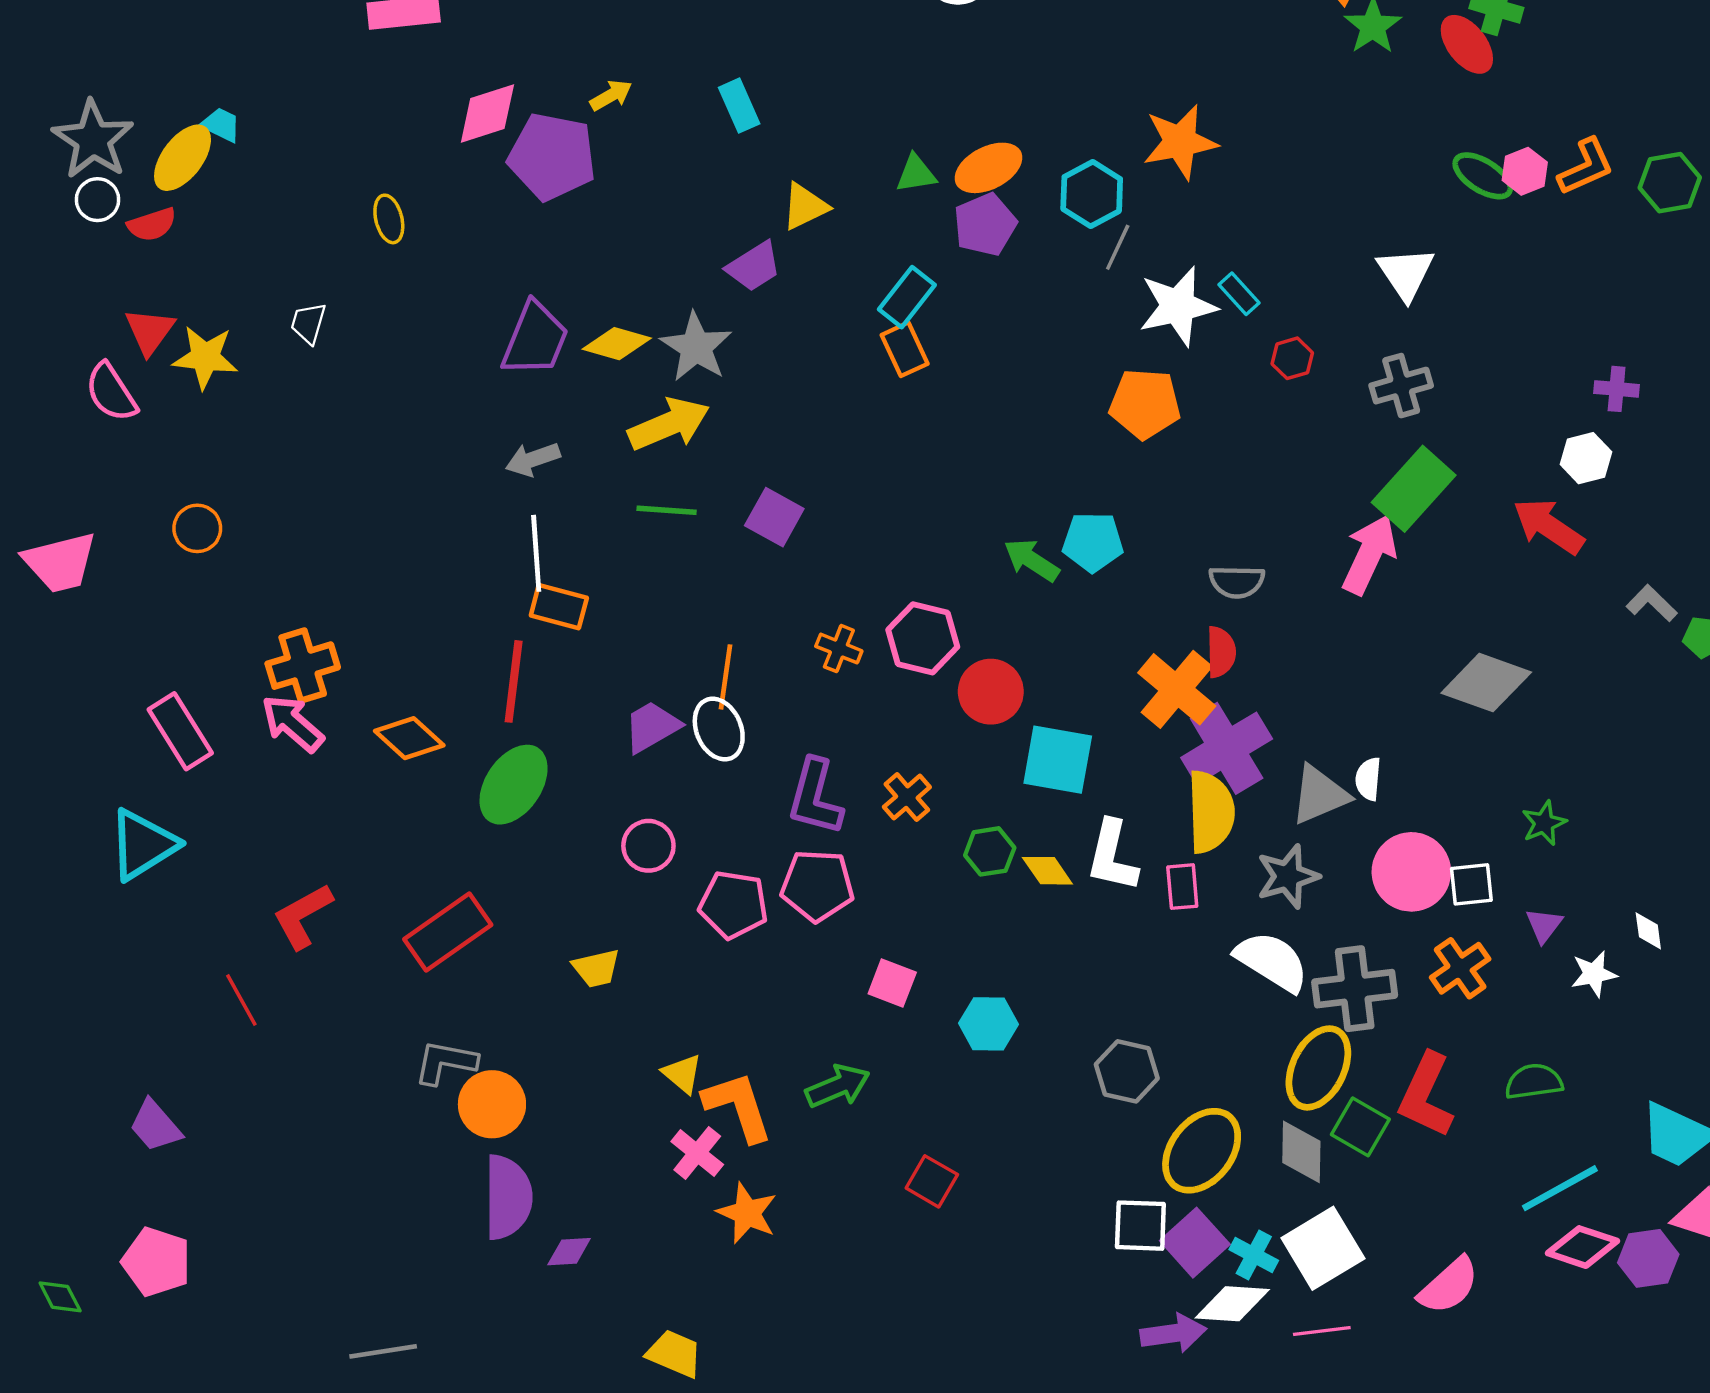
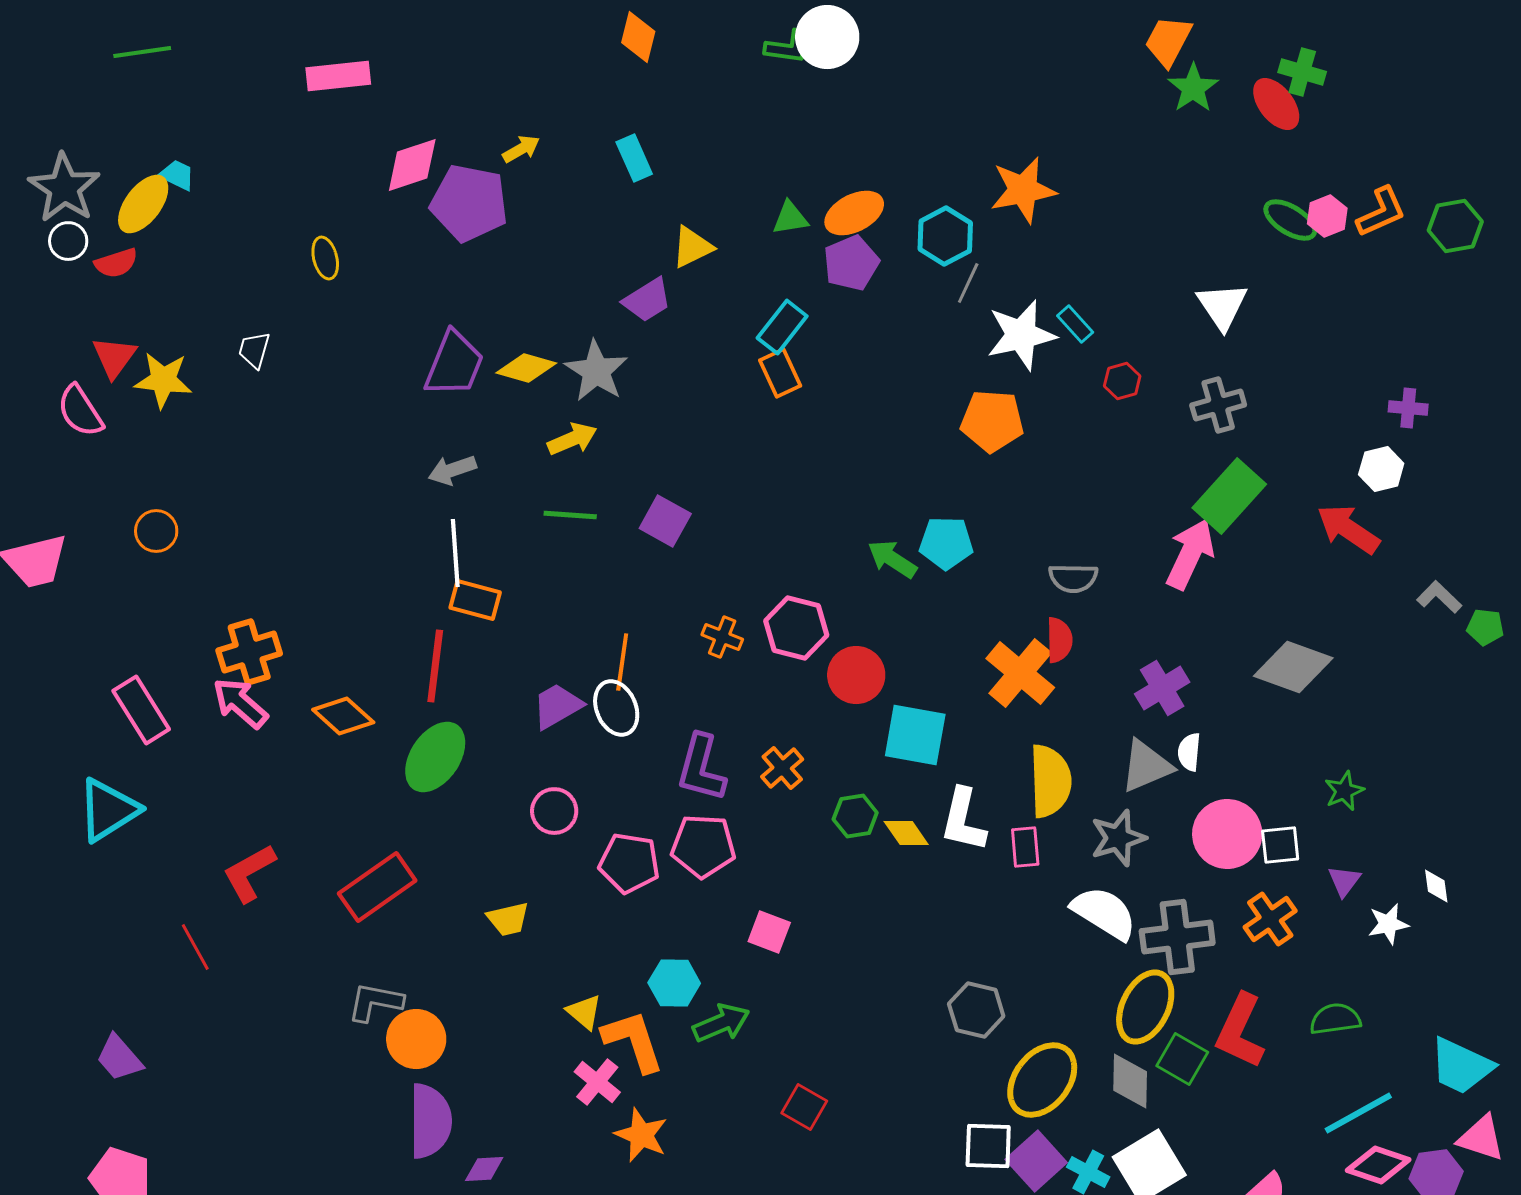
yellow arrow: (669, 424) -> (572, 439), size x0.7
purple cross: (1227, 748) -> (1162, 688), moved, size x0.7
cyan hexagon: (989, 1024) -> (674, 983), moved

